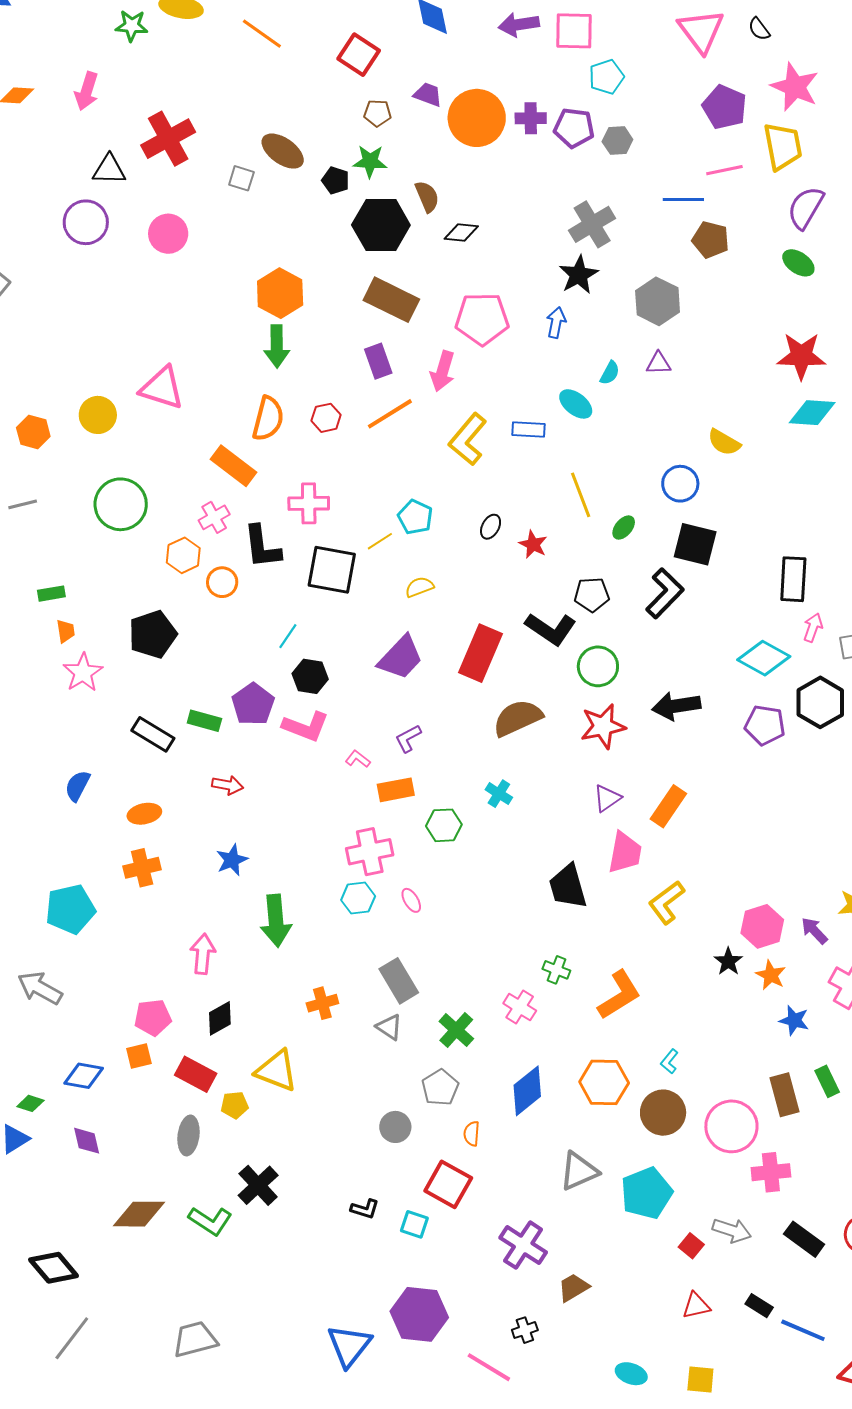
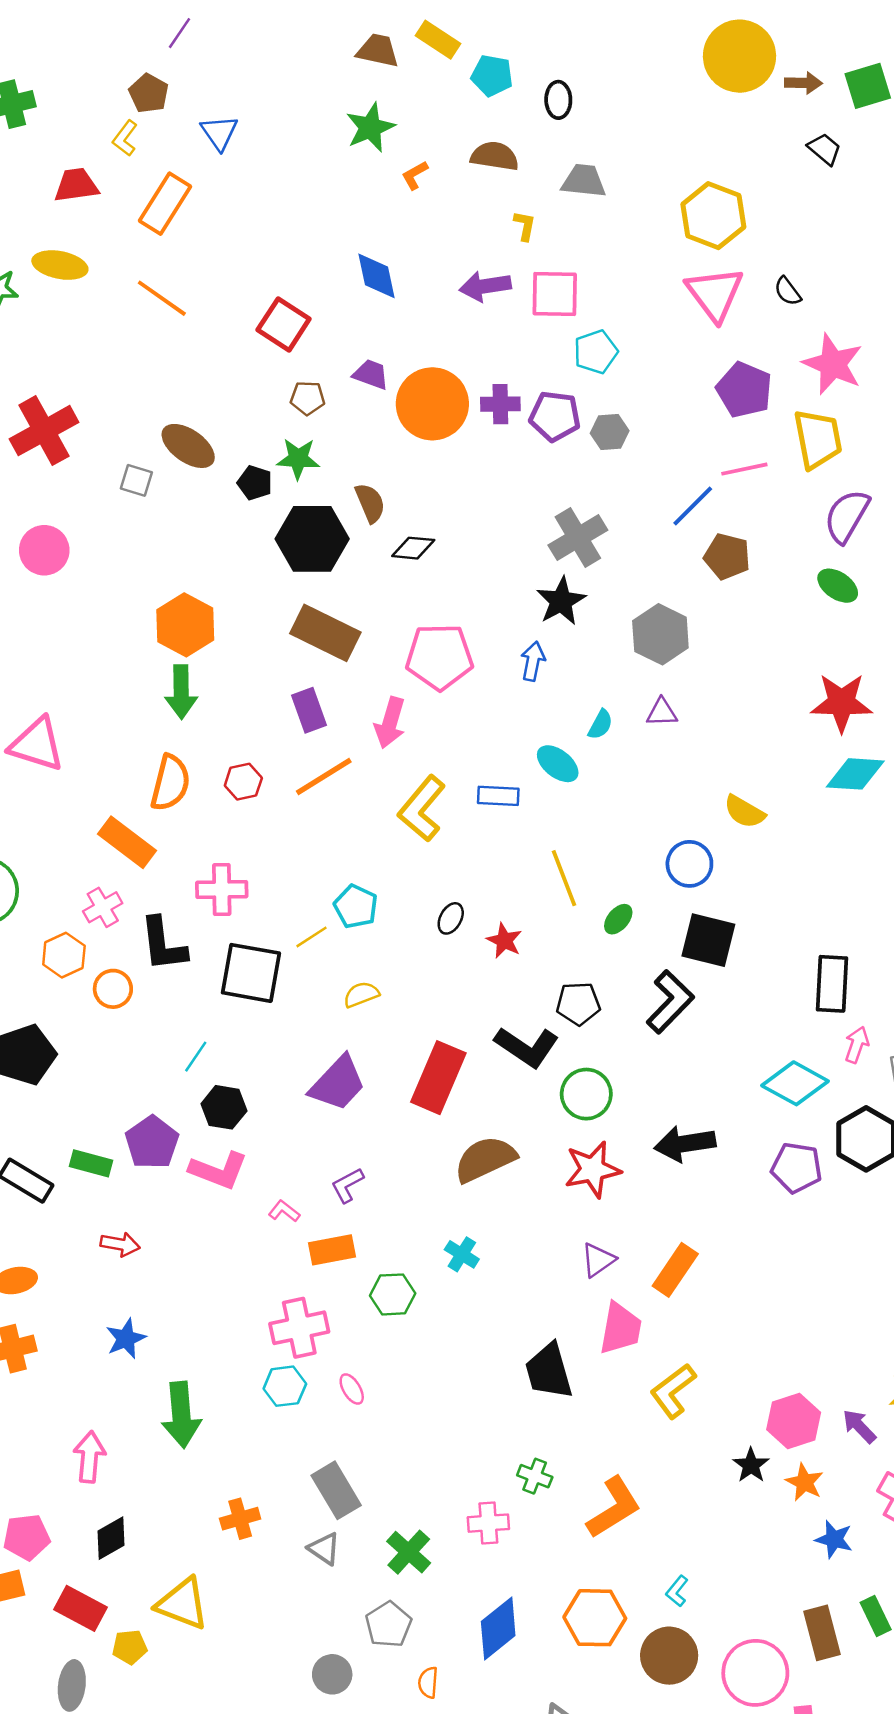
blue line: (683, 199) -> (693, 506), turned -45
pink cross: (520, 1007) -> (488, 1523), turned -36

